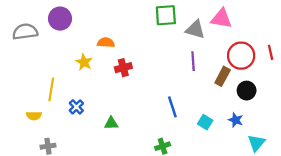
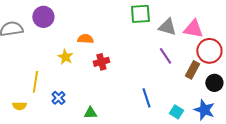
pink triangle: (221, 19) -> (193, 29), moved
purple line: (193, 61) -> (165, 56), turned -30
blue star: (236, 120) -> (204, 110), size x1.5

